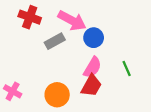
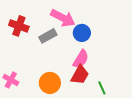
red cross: (30, 17) -> (19, 26), moved
green line: (127, 68) -> (102, 88), moved

